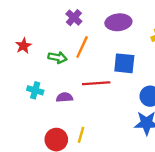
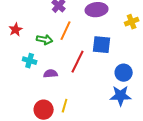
red line: (96, 83) -> (78, 62), turned -60
cyan cross: (35, 90) -> (30, 61), moved

